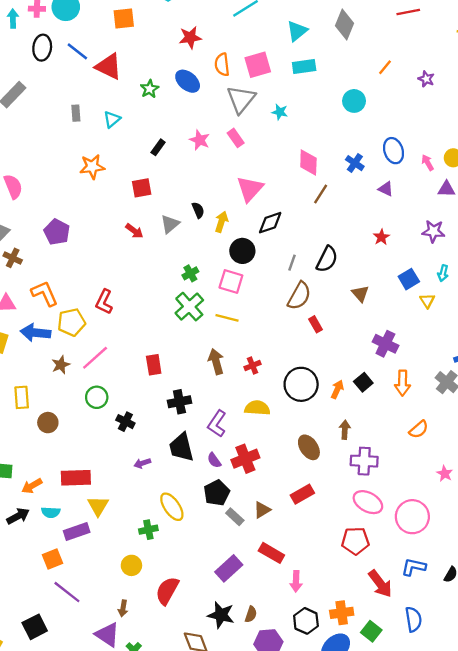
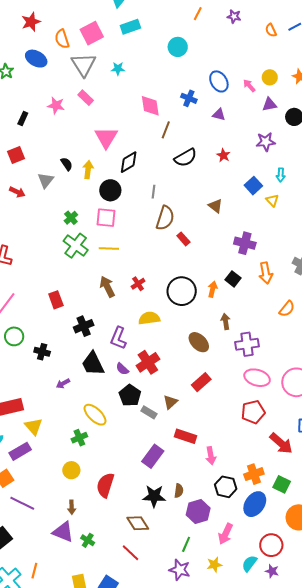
black semicircle: (327, 259) -> (185, 158), moved, turned 45

